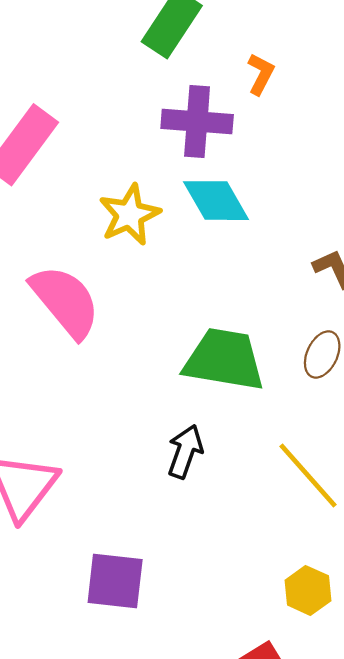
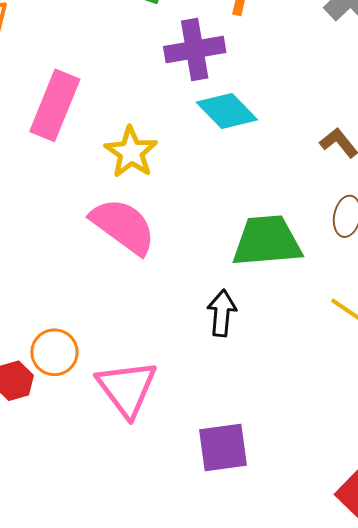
yellow star: (129, 215) -> (131, 152), moved
black arrow: (185, 452) -> (222, 313), moved

